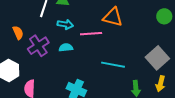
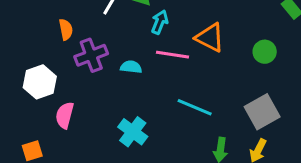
green circle: (164, 16) -> (265, 52), moved
cyan arrow: (65, 24) -> (160, 22), moved, turned -91

